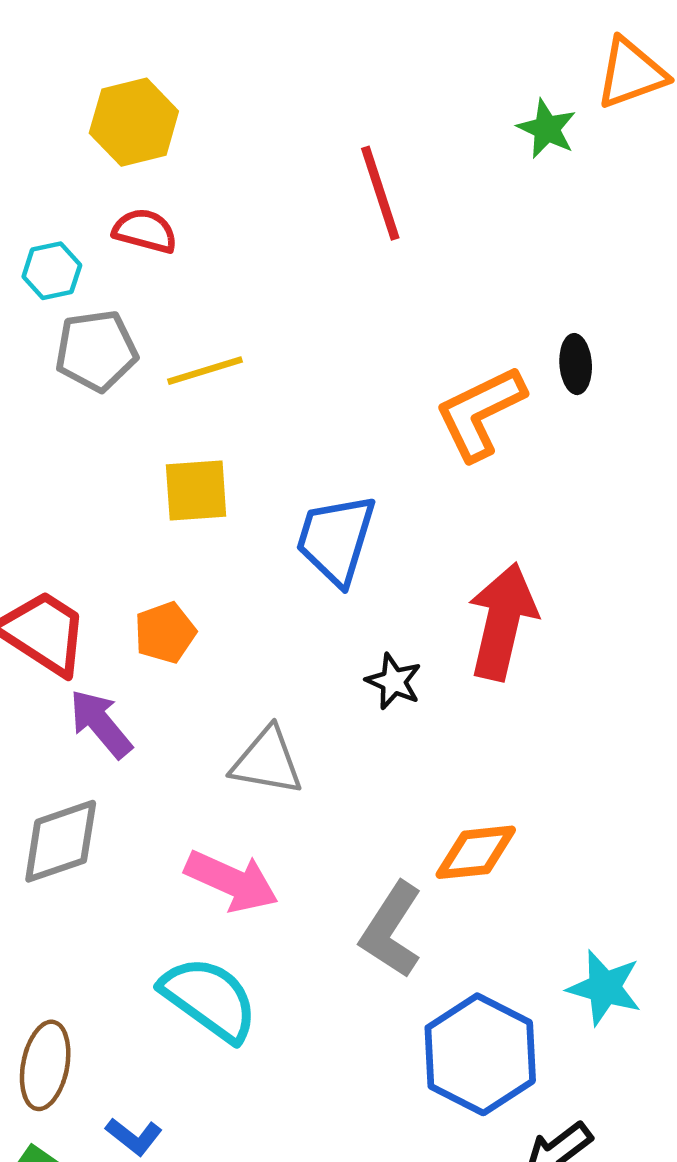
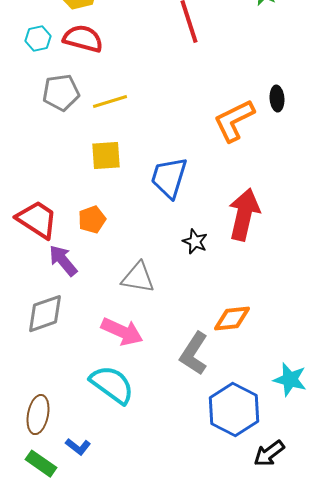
red semicircle: (145, 231) -> (83, 39), size x1.4
cyan hexagon: (52, 271) -> (38, 39), moved

